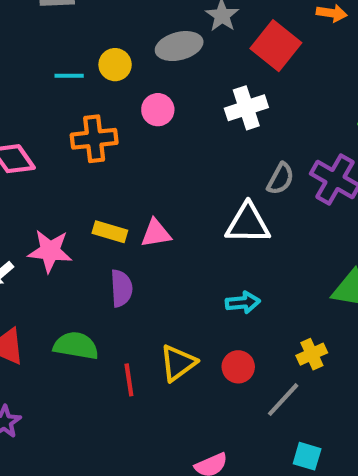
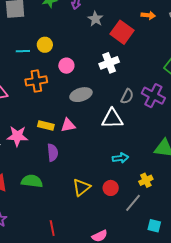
gray ellipse: (179, 46) -> (81, 95), moved
cyan arrow: (243, 303) -> (120, 158), moved
red line: (129, 380) -> (52, 228), moved
cyan square: (307, 456) -> (154, 226), moved

